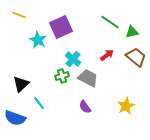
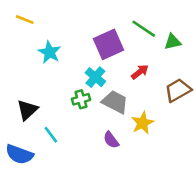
purple square: (61, 27) -> (108, 44), moved
brown trapezoid: (136, 57) -> (178, 90), moved, turned -70
yellow star: (126, 106) -> (143, 123), moved

